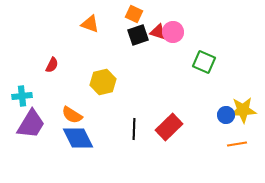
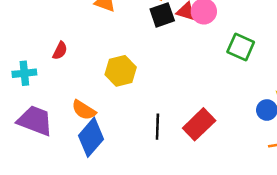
cyan cross: (22, 96) -> (24, 73), moved
purple trapezoid: (31, 124) -> (35, 121), turned -100
blue diamond: (78, 138) -> (91, 137), turned 68

